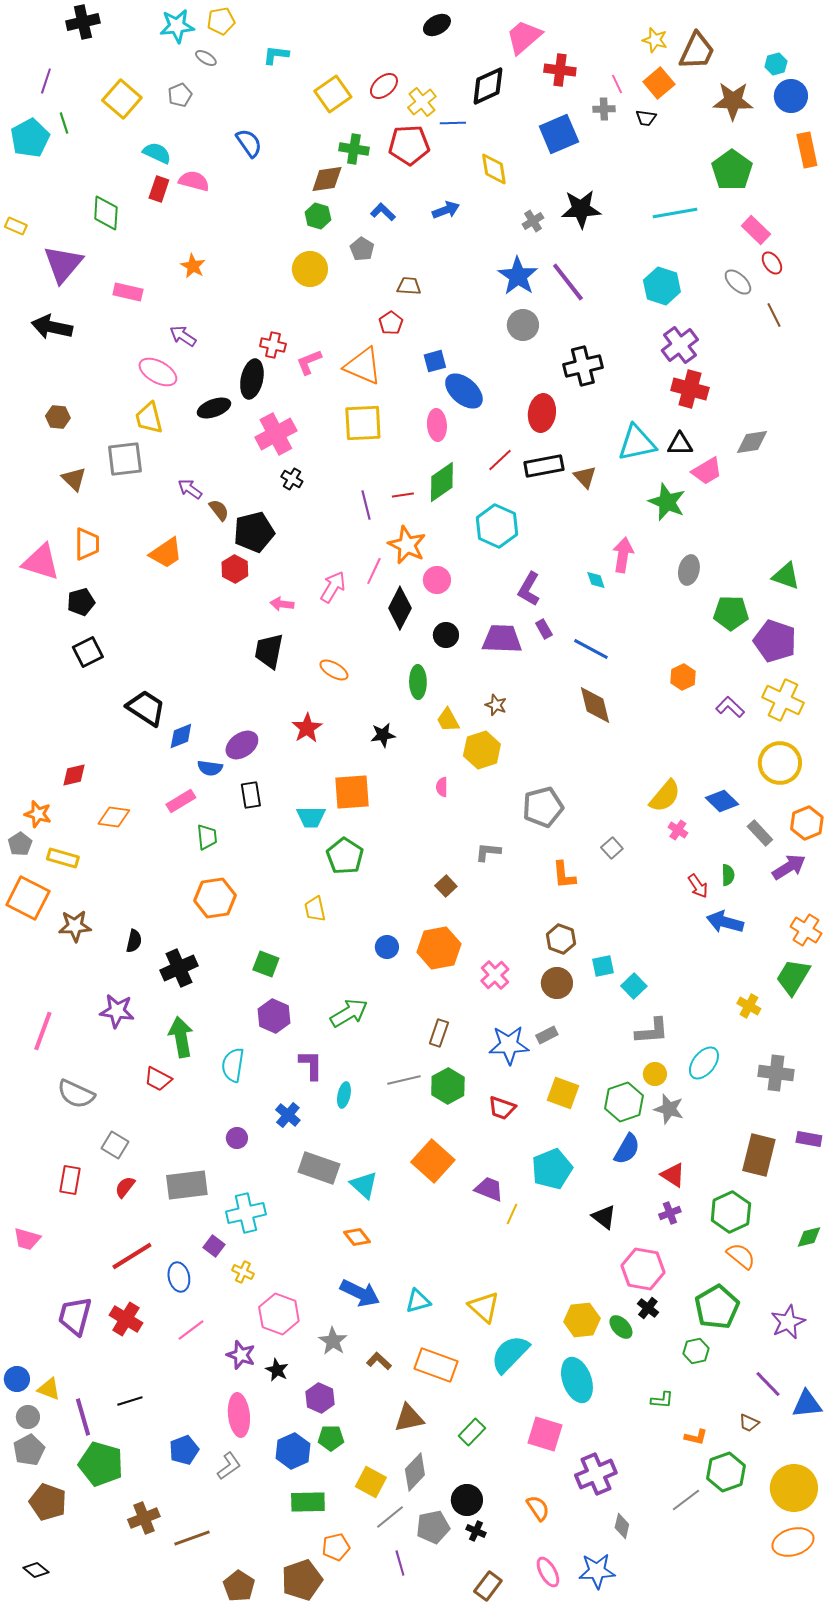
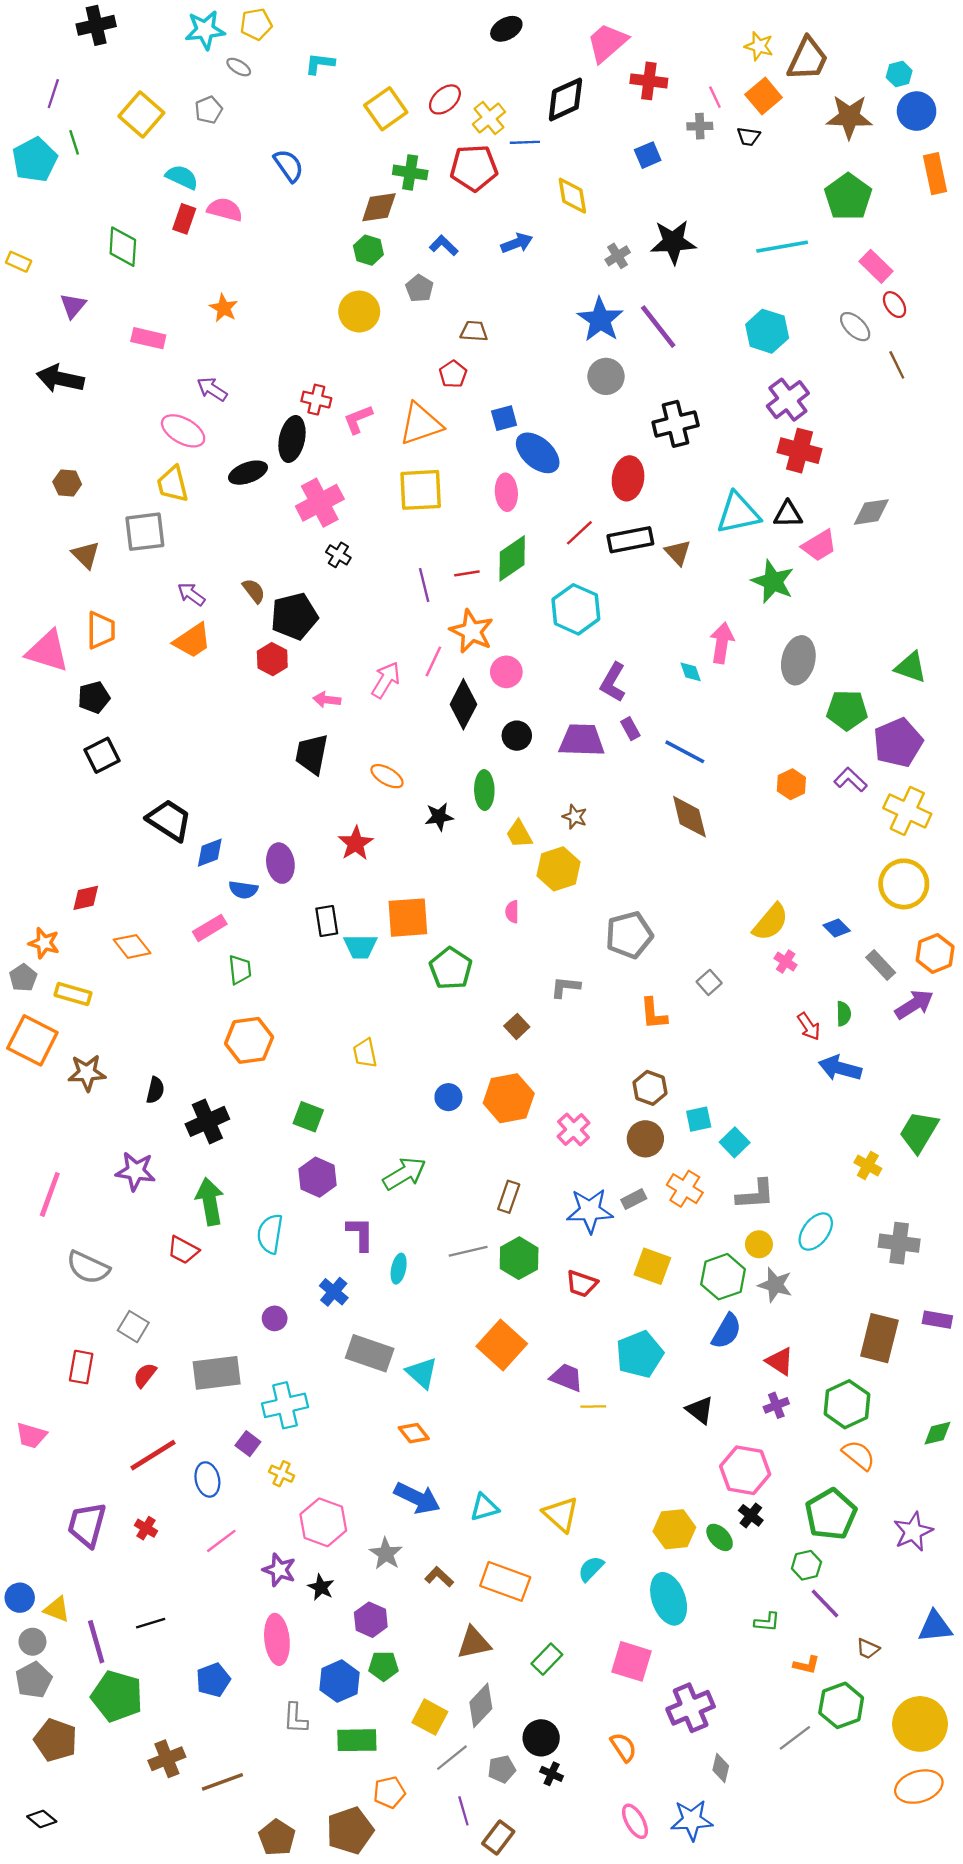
blue square: (559, 134) -> (648, 155), size x0.6
purple triangle: (63, 264) -> (73, 306), size x0.6
orange triangle: (363, 366) -> (421, 424), turned -42
purple arrow: (190, 489) -> (191, 594), moved
gray ellipse: (689, 570) -> (798, 660), size x1.4
purple pentagon: (775, 641) -> (898, 743), turned 30
purple L-shape: (730, 707) -> (850, 780), moved
black star: (383, 735) -> (439, 817), moved
purple ellipse: (242, 745) -> (280, 863), turned -64
black rectangle: (251, 795) -> (327, 921), moved
blue diamond: (722, 801) -> (837, 928), size x0.7
orange diamond: (114, 817) -> (132, 946), turned 44
green pentagon: (345, 856) -> (451, 968), moved
orange cross: (806, 930) -> (685, 1189), moved
yellow line: (512, 1214) -> (593, 1406), turned 65
red cross: (126, 1319) -> (146, 1528), size x0.6
cyan semicircle: (510, 1354) -> (591, 1569), size x0.6
purple line: (768, 1384) -> (825, 1603), moved
gray L-shape: (229, 1466) -> (295, 1718), moved, turned 128
gray pentagon: (433, 1527) -> (502, 1769), size x0.7
brown rectangle: (488, 1586) -> (498, 1838), moved

